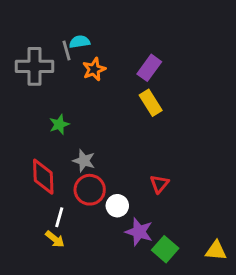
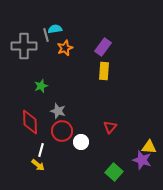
yellow rectangle: (151, 103) -> (104, 71), turned 36
purple star: (139, 232) -> (142, 160), moved
yellow triangle: (216, 251) -> (149, 147), moved

